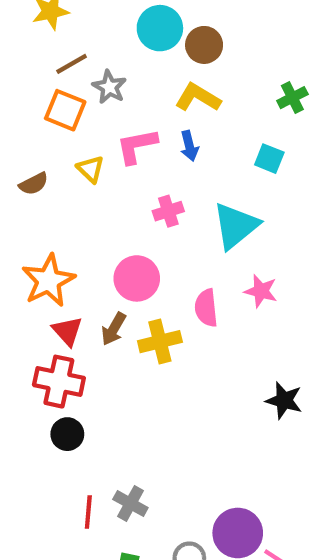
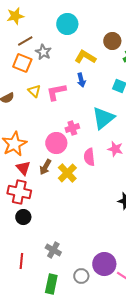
brown circle: (204, 45) -> (112, 41), moved
pink L-shape: (137, 146) -> (56, 92), moved
pink cross: (168, 211) -> (72, 128), moved
yellow cross: (160, 342) -> (67, 173), turned -30
red line: (88, 512) -> (21, 261), moved

